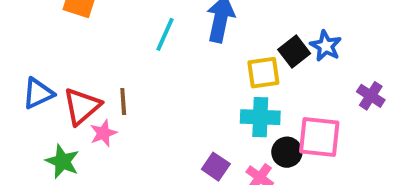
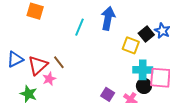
yellow square: (263, 73) -> (131, 45), turned 30
brown line: (123, 101) -> (59, 62), turned -32
cyan cross: (260, 117) -> (143, 70), moved

